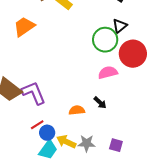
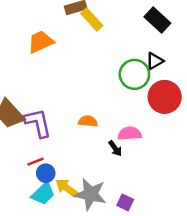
pink semicircle: (108, 73) -> (130, 134), moved
orange semicircle: (77, 110) -> (88, 121), moved
gray star: (87, 143) -> (91, 194), size x1.5

